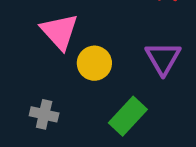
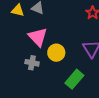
gray cross: (44, 114) -> (32, 63), moved

